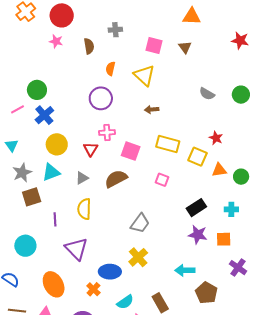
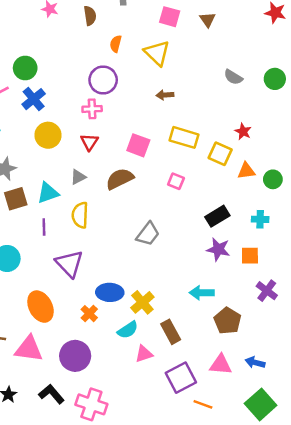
pink cross: (107, 133) -> (92, 109), moved
cyan triangle: (51, 172) -> (48, 193), moved
yellow cross: (138, 257) -> (142, 302), moved

